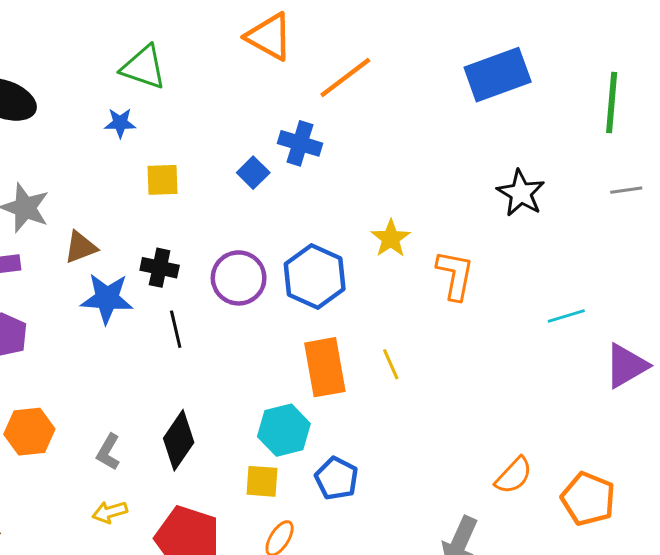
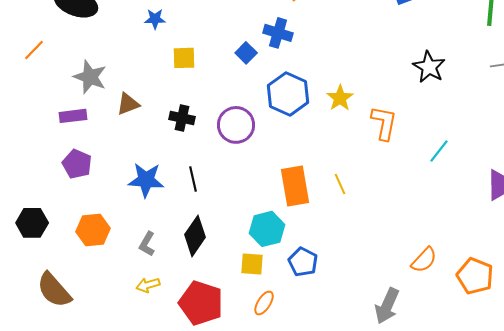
blue hexagon: (315, 276) -> (288, 94), moved
blue star: (107, 298) -> (146, 180), moved
cyan line: (566, 316) -> (439, 151), moved, turned -35
black line: (176, 329) -> (193, 179), moved

